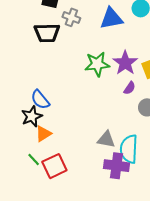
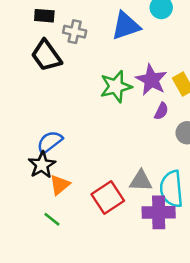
black trapezoid: (47, 33) -> (46, 56), turned 64
blue semicircle: (40, 100) -> (50, 142), turned 100
red square: (54, 166) -> (108, 197), moved

